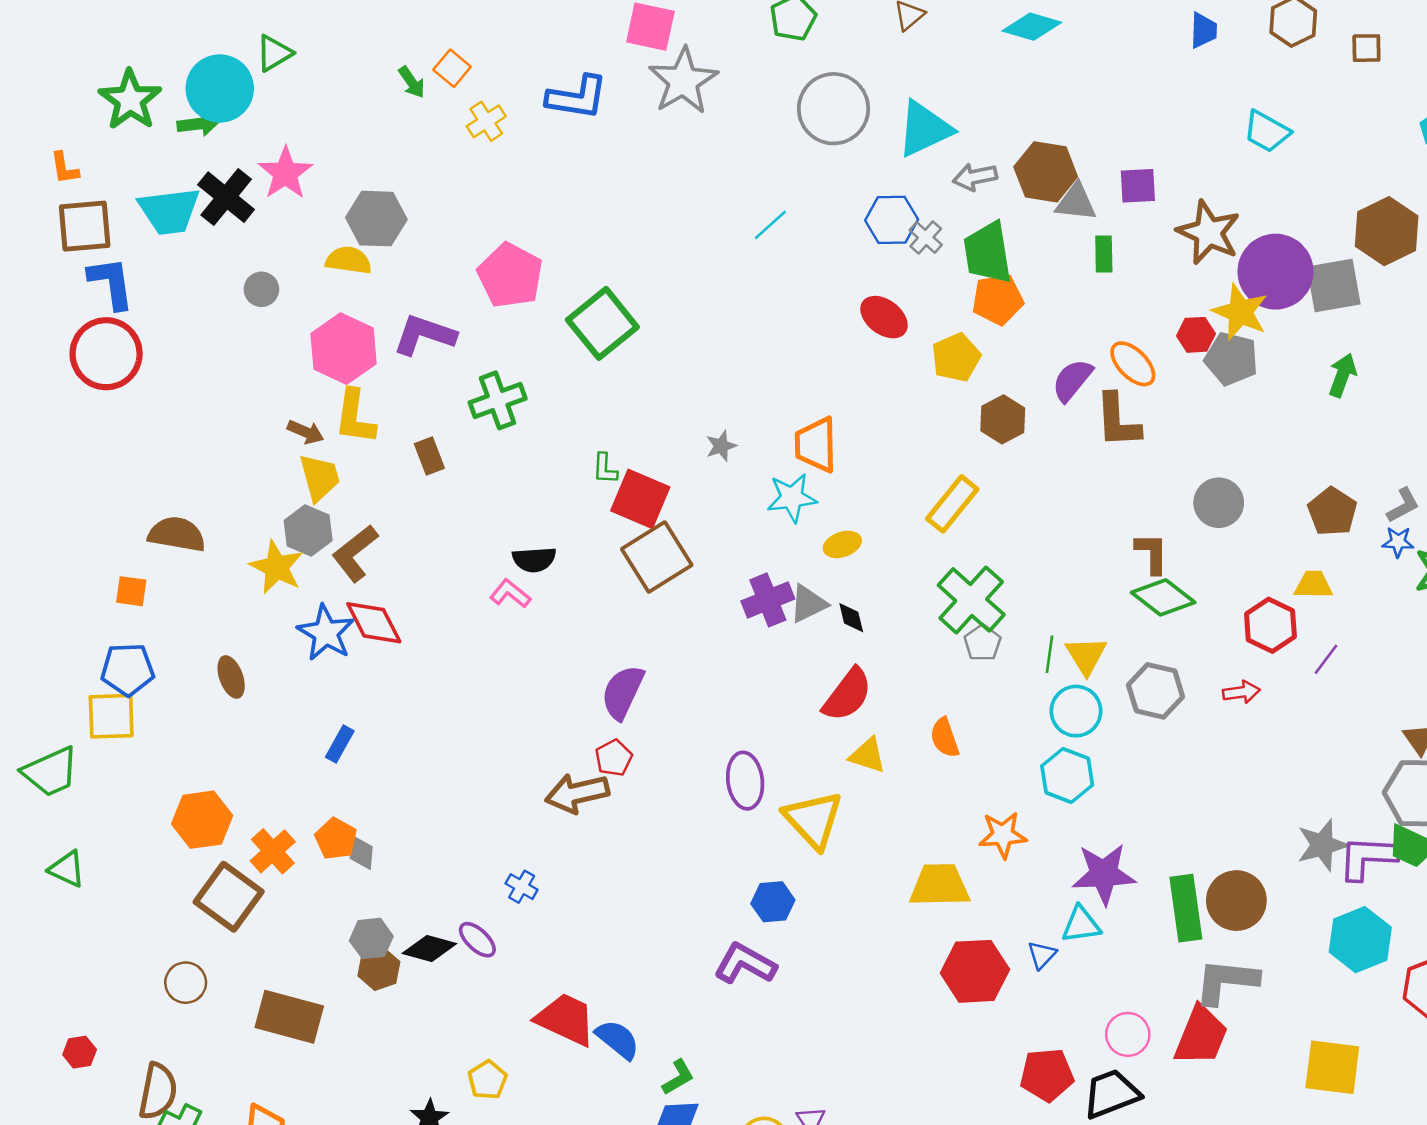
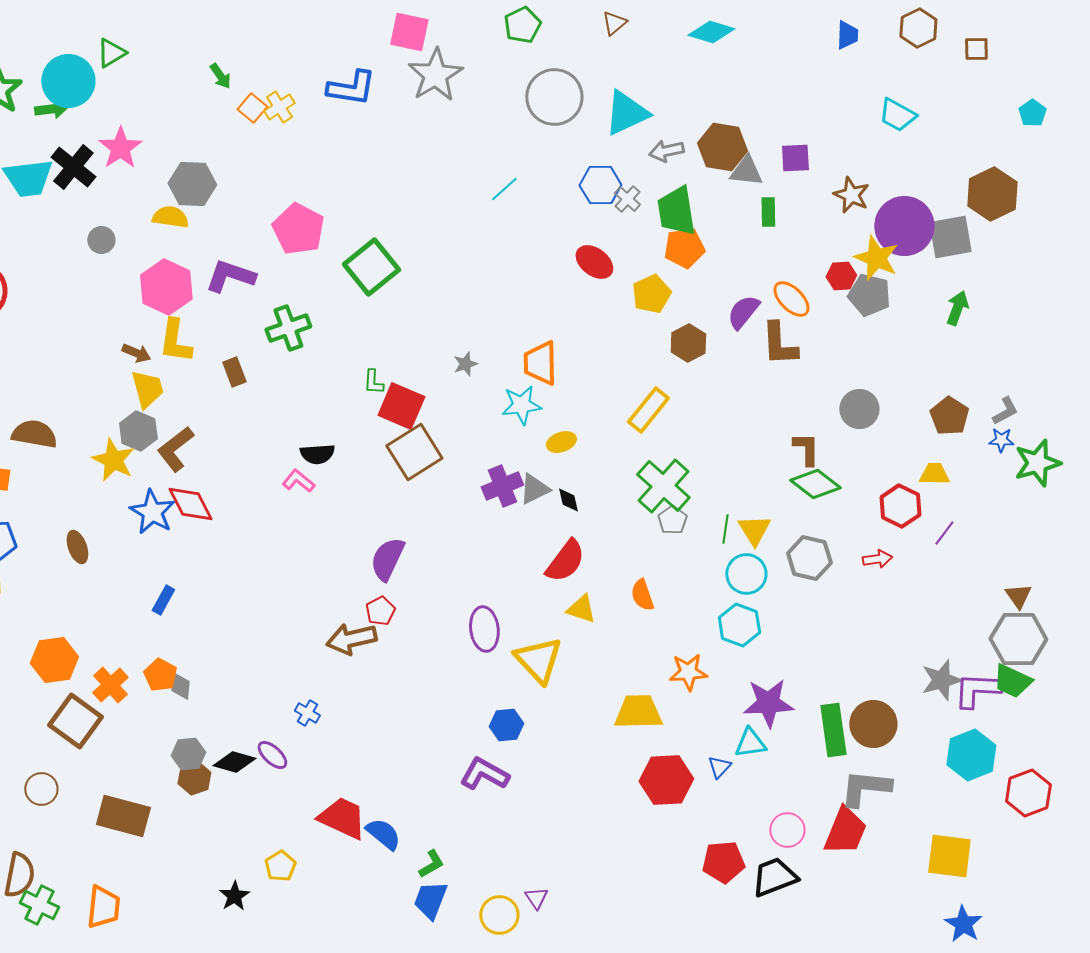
orange square: (452, 68) -> (252, 108), moved
brown star: (1209, 232) -> (851, 195), size x0.7

